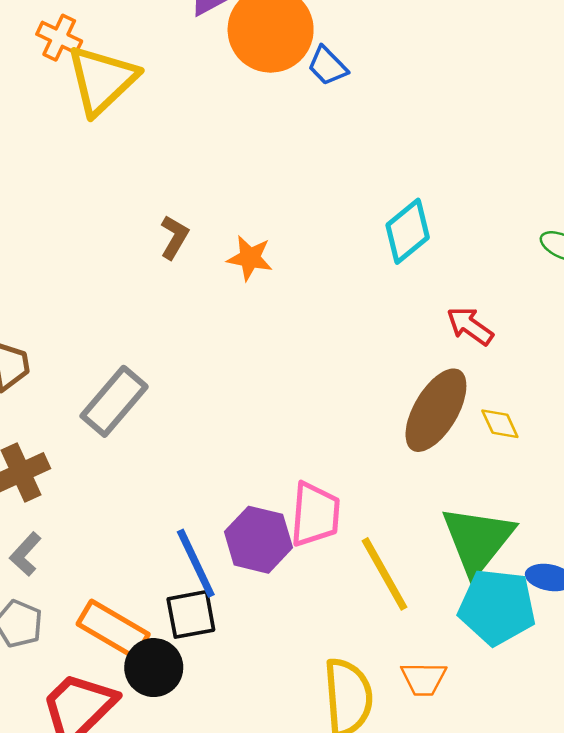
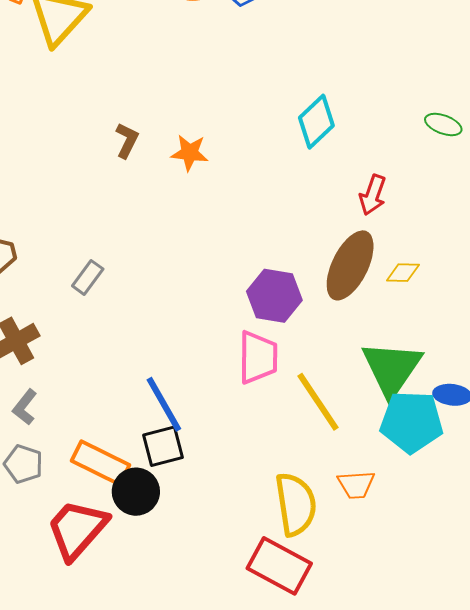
red arrow: (470, 326) -> (373, 195), turned -102
gray rectangle: (114, 401) -> (88, 277), size x0.6
yellow diamond: (500, 424) -> (403, 273), turned -60
purple hexagon: (258, 540) -> (274, 296), moved

